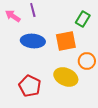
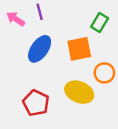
blue ellipse: (33, 41) -> (40, 49), turned -60

